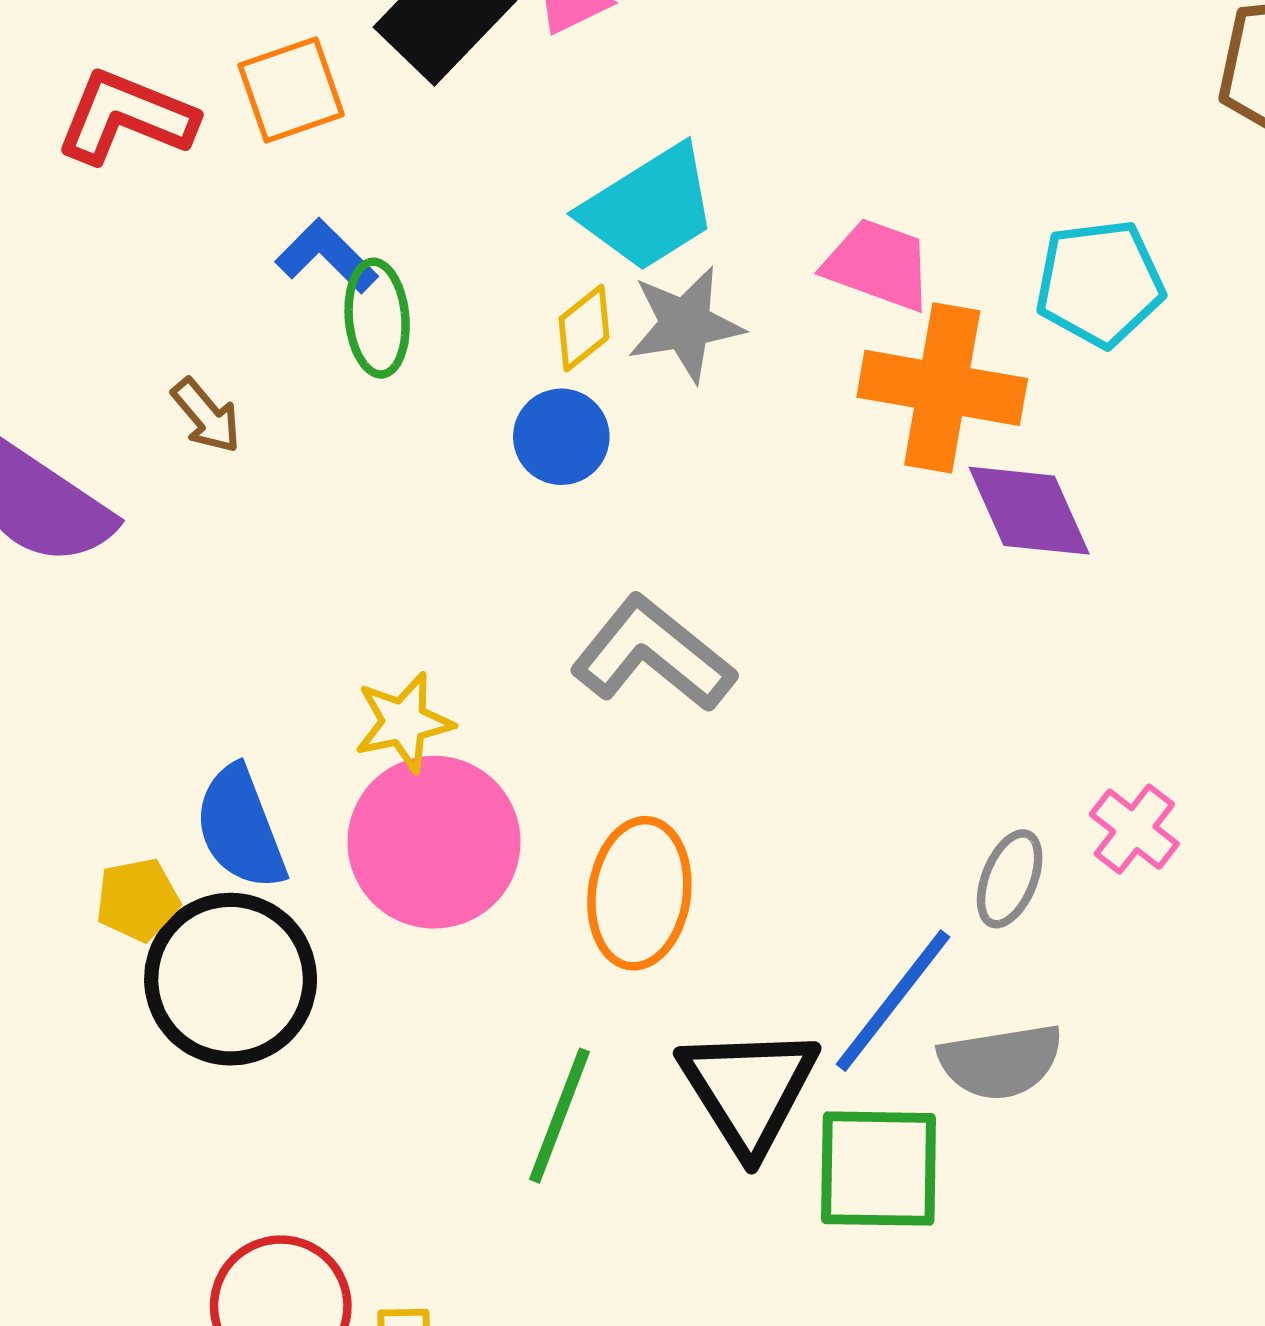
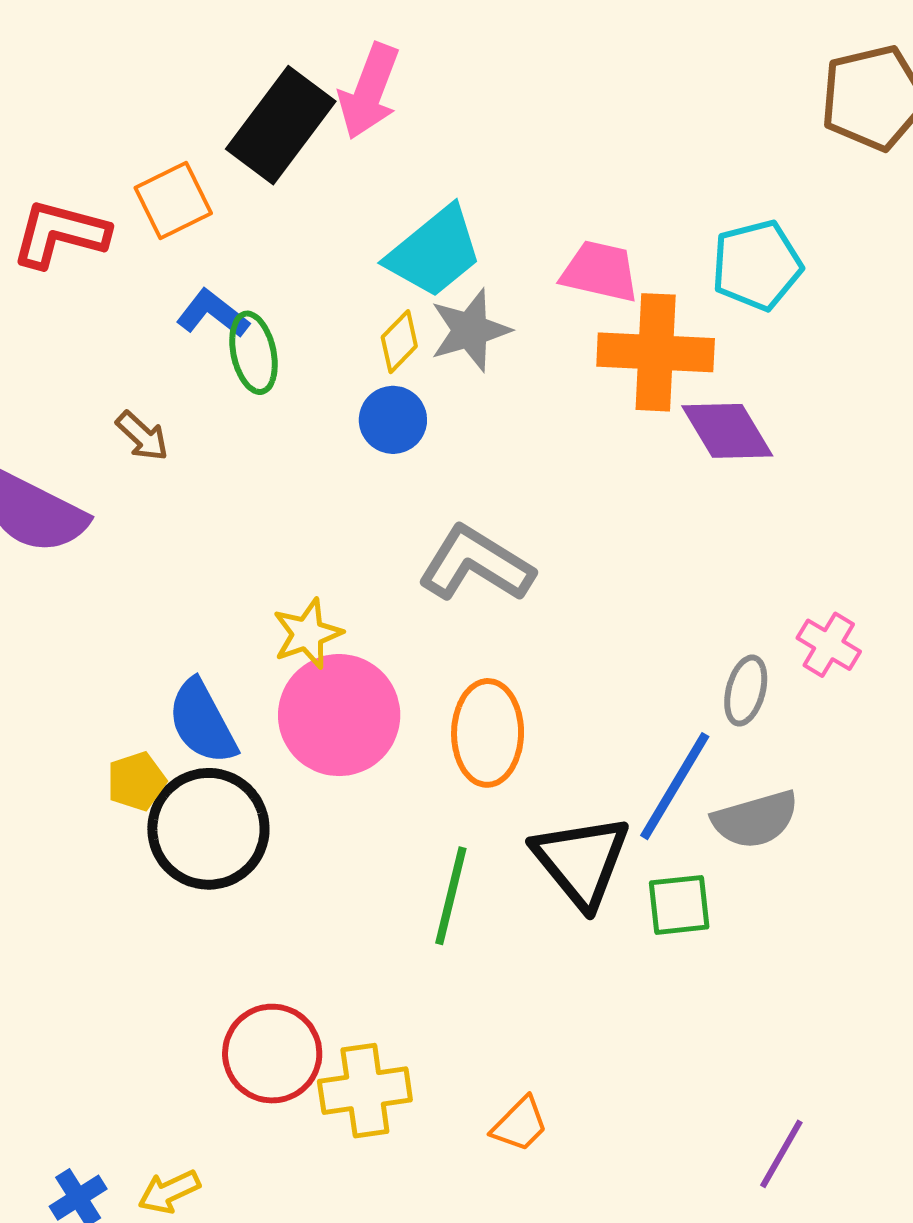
green square: (879, 1169) -> (679, 905), size x0.7

